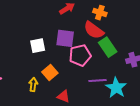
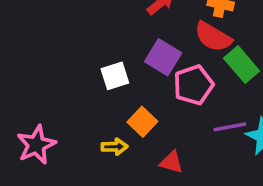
purple square: (65, 38) -> (163, 57), turned 30
yellow arrow: (33, 84) -> (114, 147), turned 88

